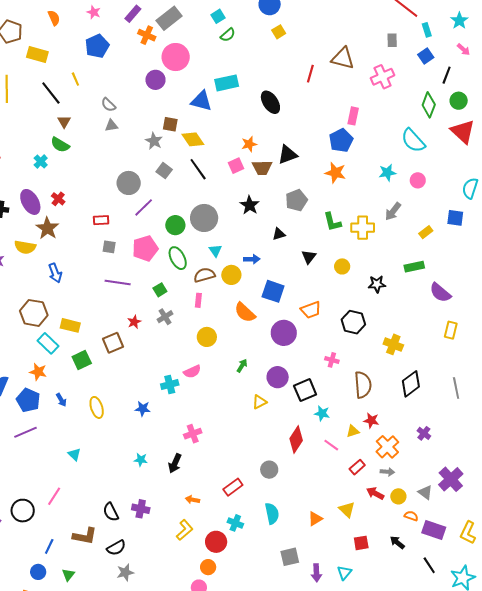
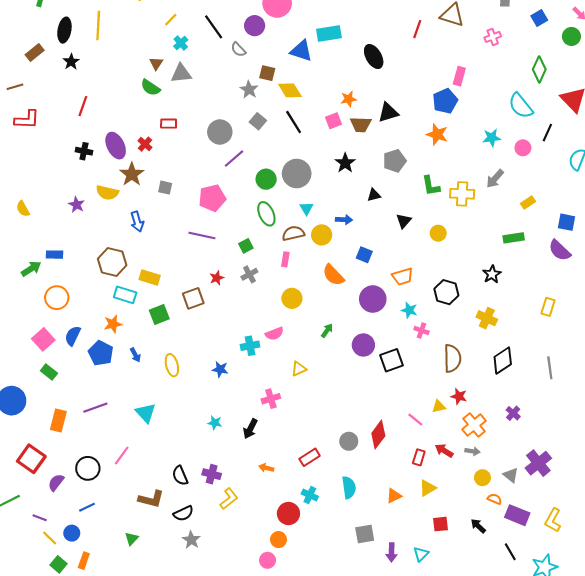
black line: (447, 75) -> (547, 133), moved
pink cross: (383, 77) -> (493, 37), size x0.7
yellow line: (75, 79) -> (171, 20), turned 64
black line: (51, 93) -> (214, 27), moved
green circle: (459, 101) -> (571, 36), moved
gray semicircle: (108, 105) -> (238, 49), moved
gray triangle: (111, 126) -> (181, 73), moved, size x1.5
cyan cross: (41, 162) -> (181, 43), moved
blue square: (455, 218) -> (567, 222), moved
red rectangle: (101, 220) -> (169, 124), moved
gray square: (109, 247) -> (165, 188), moved
pink pentagon: (145, 248) -> (212, 198), moved
black star: (377, 284) -> (492, 274), moved, turned -30
blue square: (273, 291) -> (364, 255), size x0.7
purple semicircle: (440, 293) -> (560, 250), moved
cyan rectangle: (48, 343) -> (125, 295), turned -30
orange star: (38, 372) -> (113, 324), turned -30
yellow triangle: (260, 402) -> (299, 369), moved
cyan star: (322, 413) -> (409, 310), moved
purple line: (26, 432) -> (95, 408), moved
red diamond: (296, 439) -> (378, 435), moved
cyan triangle: (74, 454) -> (146, 413), size x1.5
red rectangle: (357, 467) -> (419, 457), moved, turned -35
red arrow: (375, 493) -> (444, 451), moved
yellow triangle: (347, 509) -> (428, 488), turned 42
yellow L-shape: (185, 530) -> (229, 499), moved
blue line: (49, 546) -> (87, 507), moved, turned 35
blue circle: (38, 572) -> (72, 533), moved
gray star: (125, 572) -> (191, 540), turned -30

